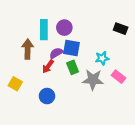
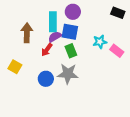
purple circle: (64, 28) -> (73, 12), moved
cyan rectangle: (44, 30) -> (53, 22), moved
pink rectangle: (118, 77) -> (117, 51), moved
gray star: (93, 80) -> (68, 74), moved

